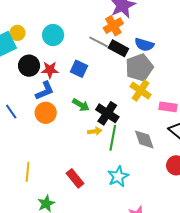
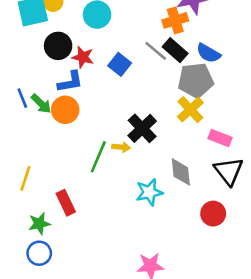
gray line: (98, 42) -> (156, 51), moved
green arrow: (81, 105) -> (41, 104), moved
green line: (113, 138) -> (98, 157), moved
cyan star: (118, 176) -> (149, 192), moved
red rectangle: (75, 178) -> (66, 203), moved

